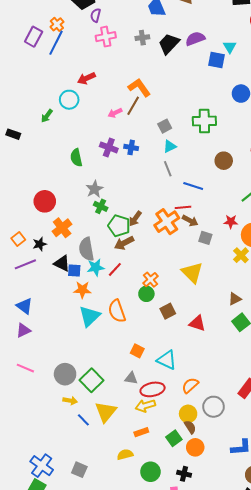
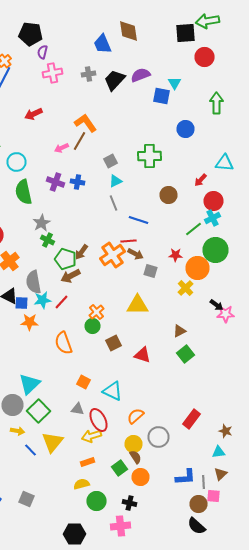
cyan circle: (69, 100) -> (16, 162), moved
green semicircle: (76, 158) -> (24, 192), size x1.4
yellow triangle: (192, 272) -> (138, 305), turned -45
cyan triangle: (89, 316) -> (30, 384), moved
red ellipse: (153, 389) -> (98, 420), turned 75
yellow semicircle: (125, 454) -> (82, 484), moved

